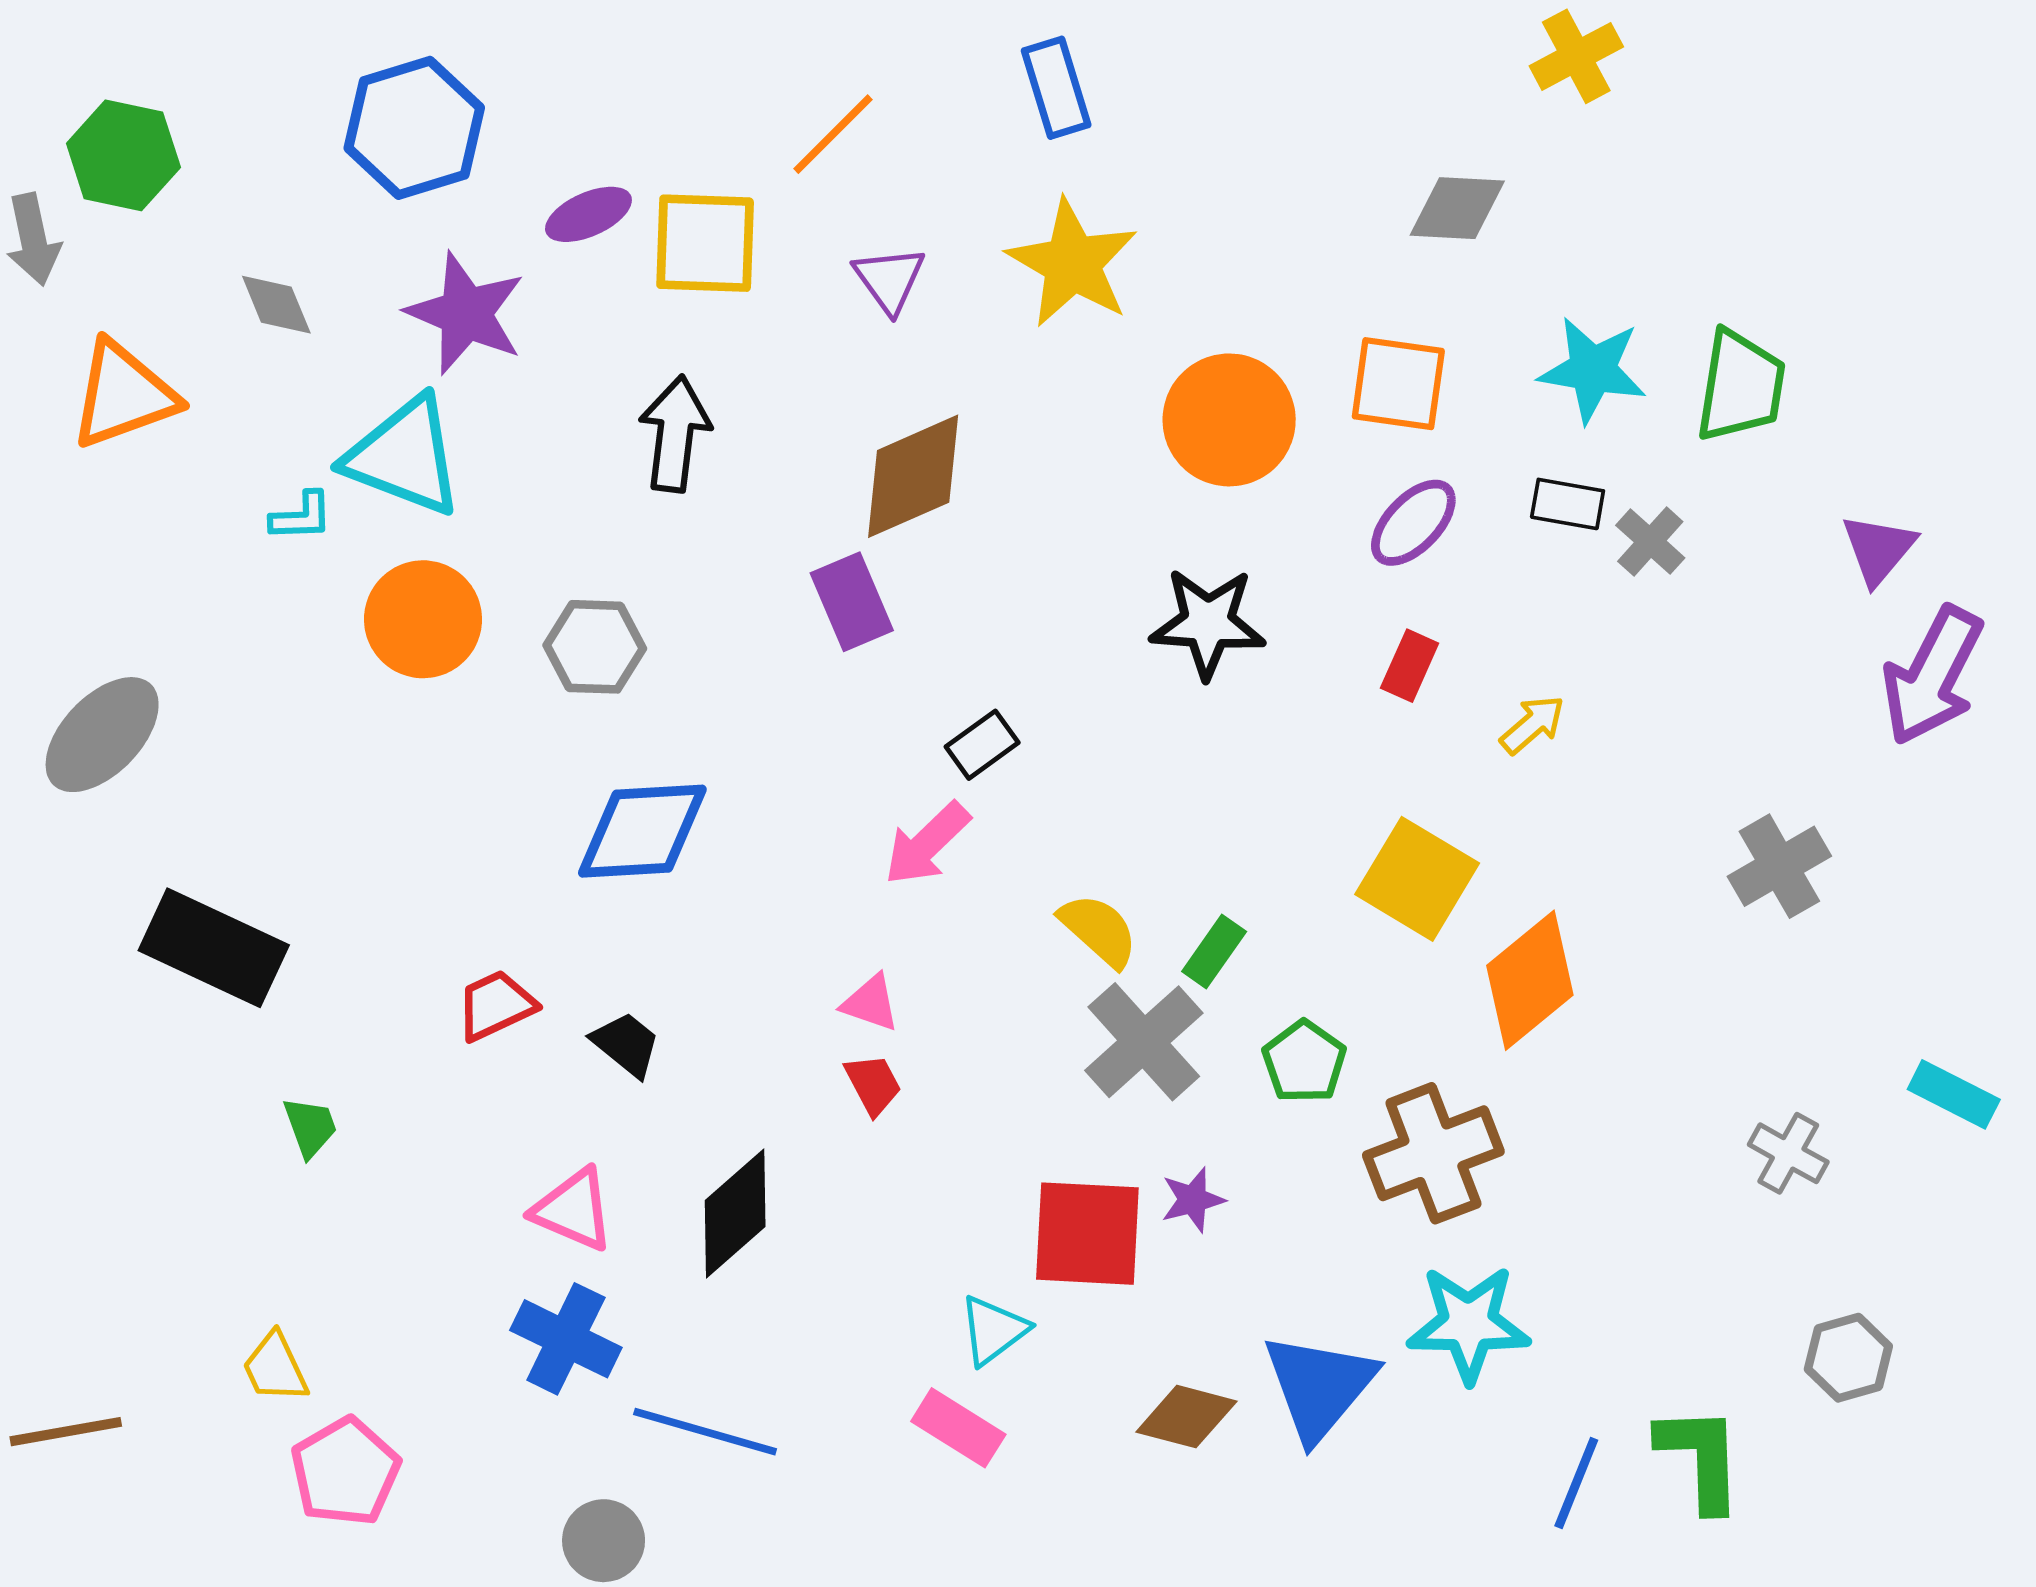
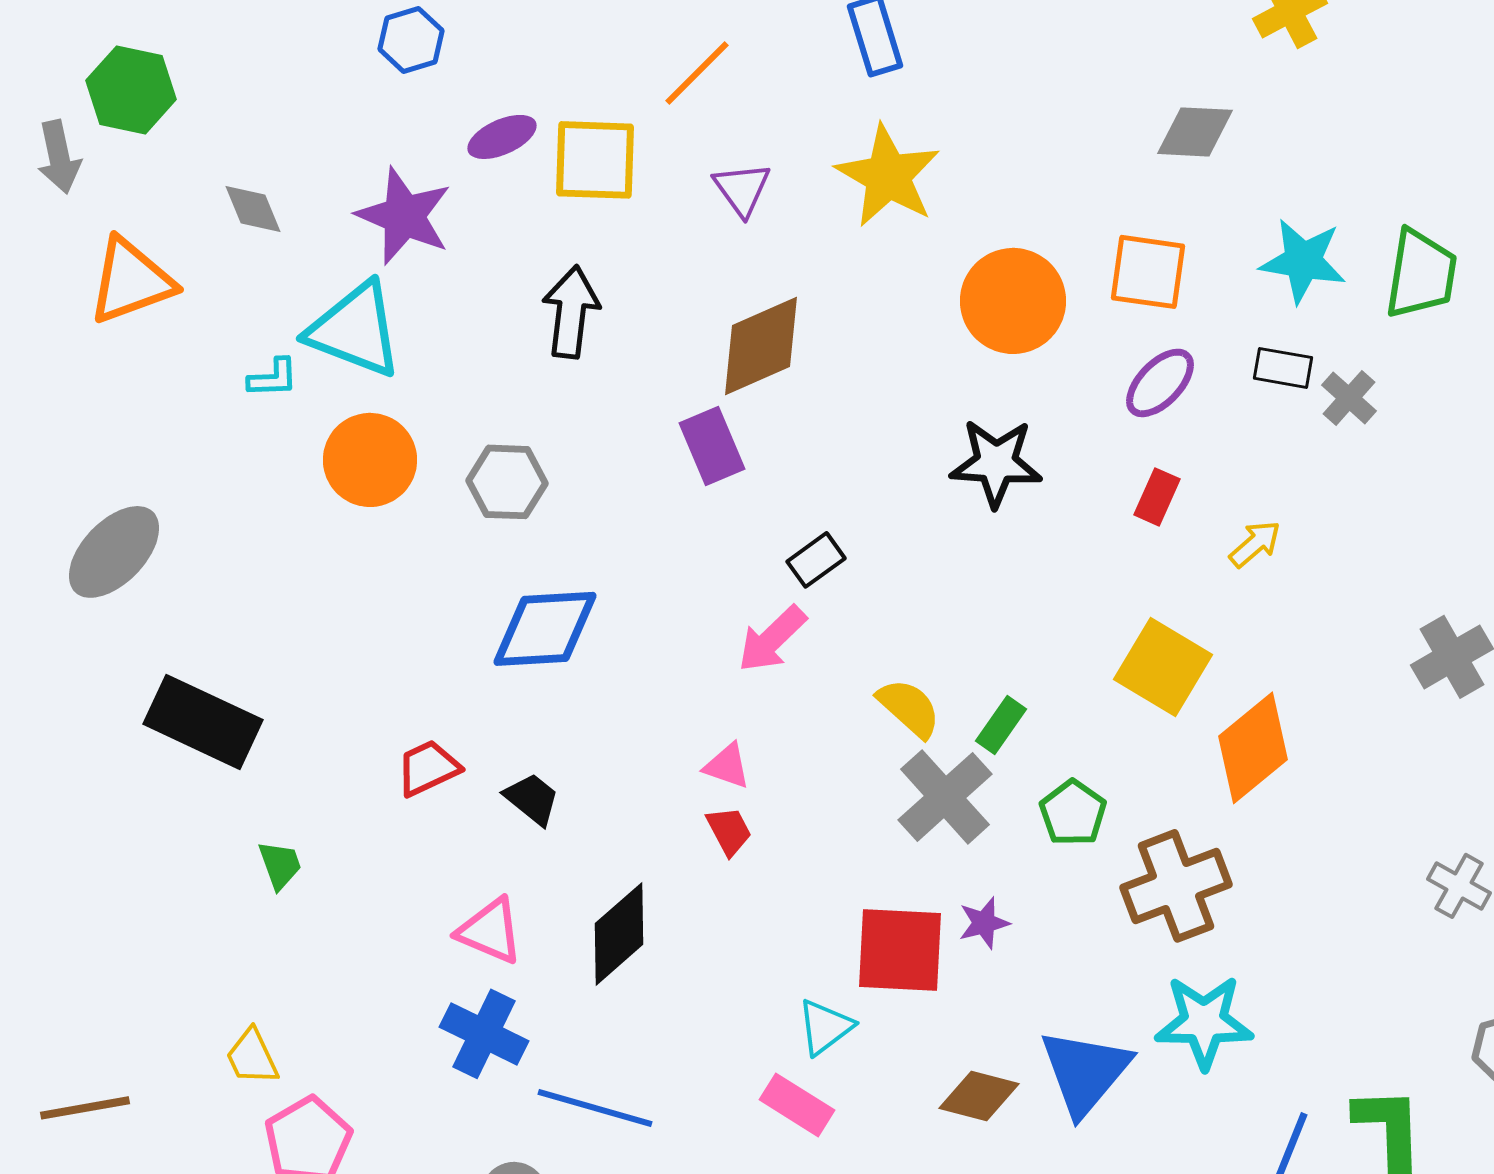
blue hexagon: (414, 128) -> (411, 40), moved, size x0.6

